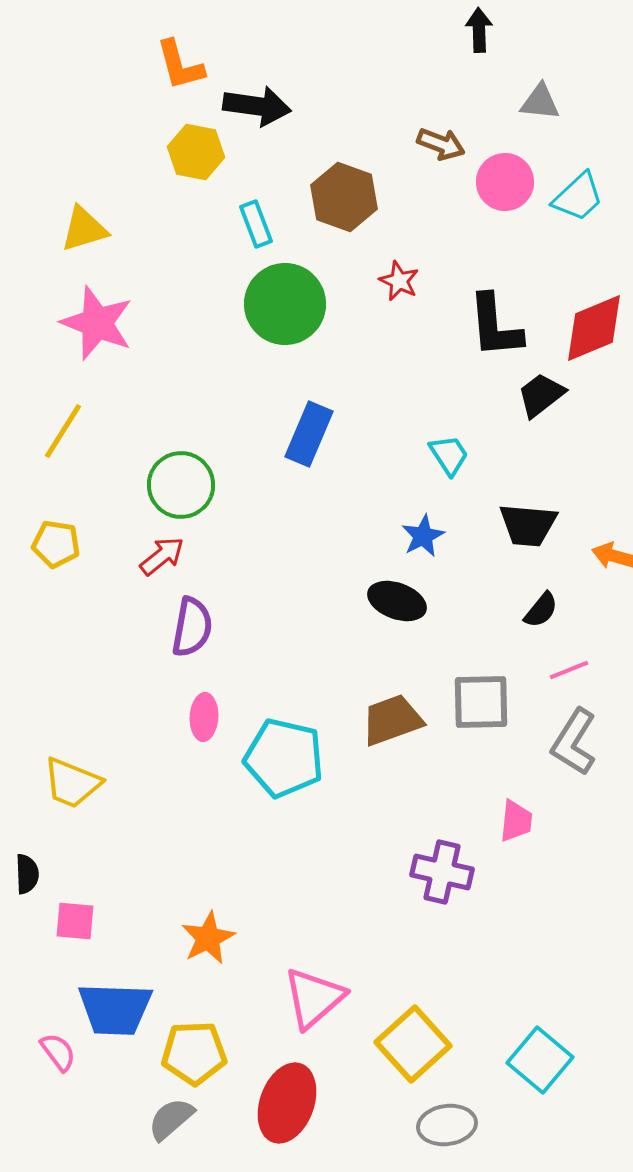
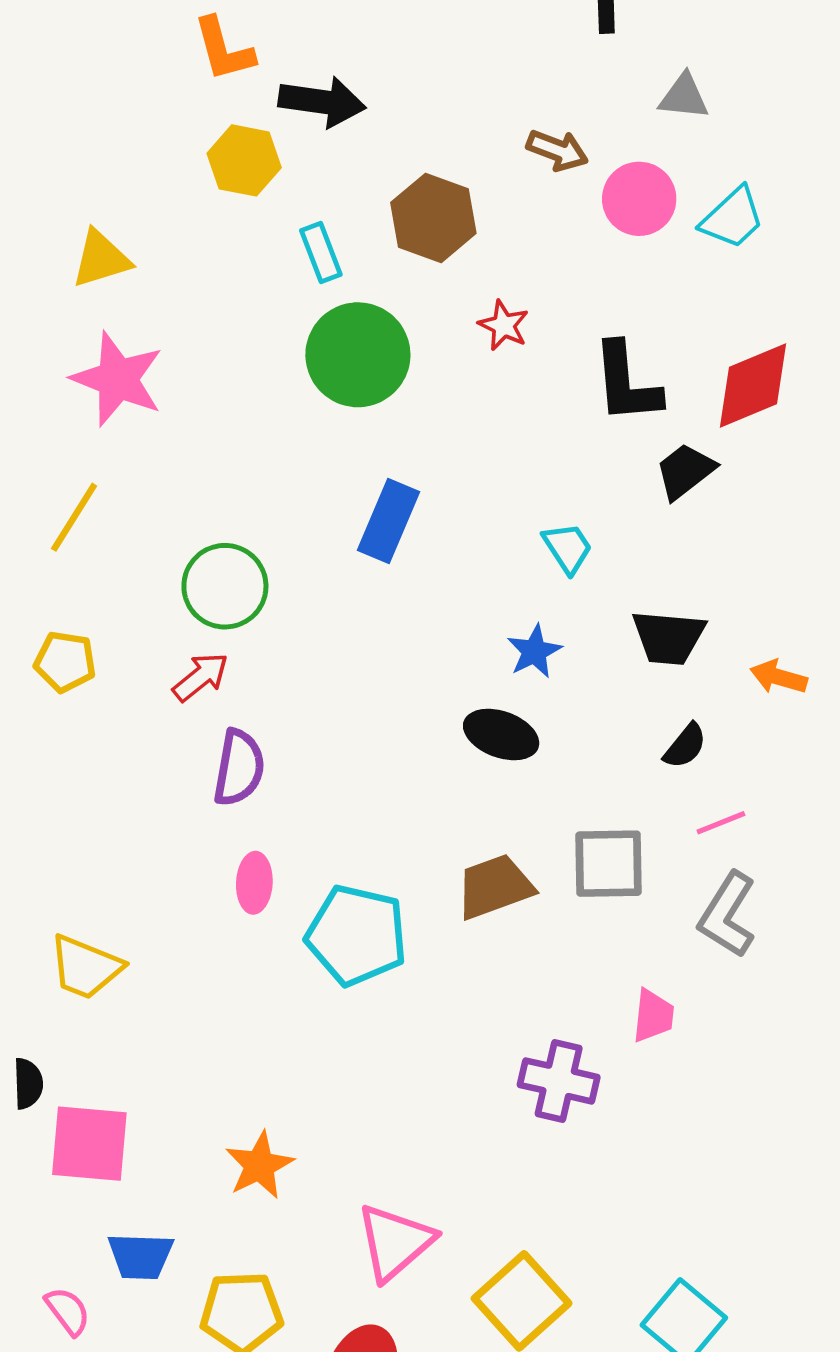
pink square: (75, 921) -> (89, 1144), size x1.6
blue trapezoid: (115, 1009) -> (141, 1256), size x0.7

